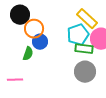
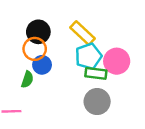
black circle: (20, 15) -> (38, 32), moved
yellow rectangle: (87, 19) -> (82, 33), moved

